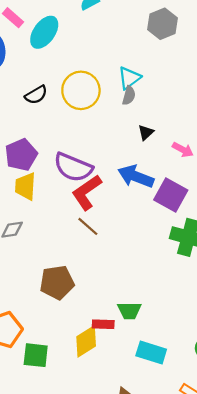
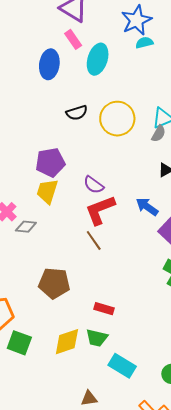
cyan ellipse: (44, 32) -> (98, 59), turned -32
purple semicircle: (73, 167) -> (94, 185), size x0.6
blue arrow: (136, 176) -> (147, 207), size x0.7
green trapezoid: (129, 311) -> (97, 338), moved
red rectangle: (103, 324) -> (104, 309), moved

